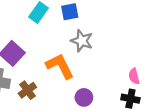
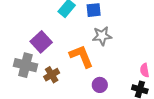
gray star: (82, 41) -> (102, 36), turned -30

